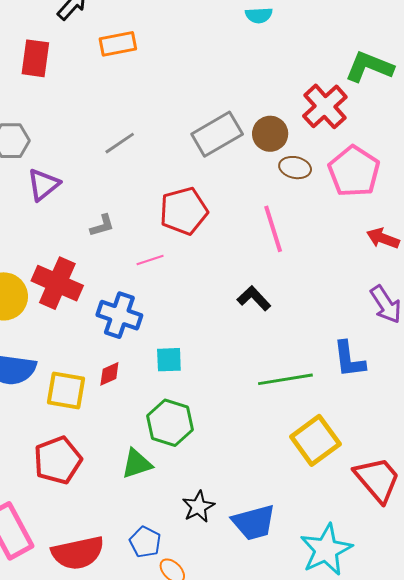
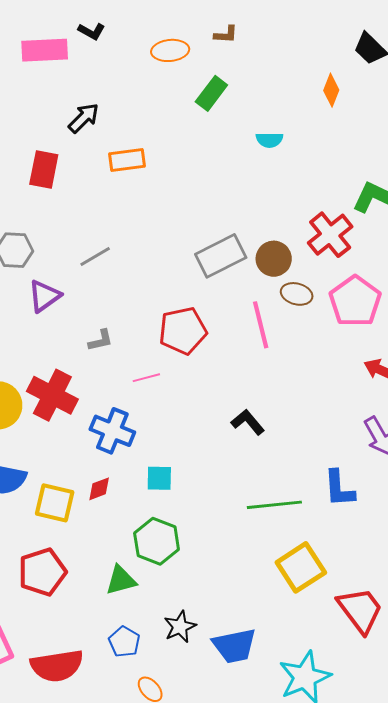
gray line: (120, 143) -> (95, 257), moved
pink line: (273, 229) -> (261, 325), moved
blue pentagon: (145, 542) -> (124, 642), moved

